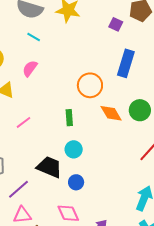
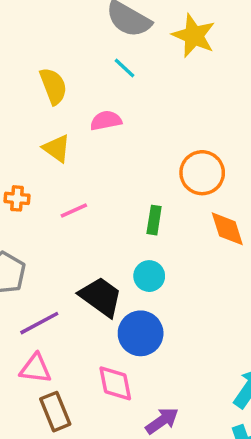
pink semicircle: (30, 68) -> (106, 121), turned 30
blue circle: (76, 182) -> (141, 333), size x1.6

